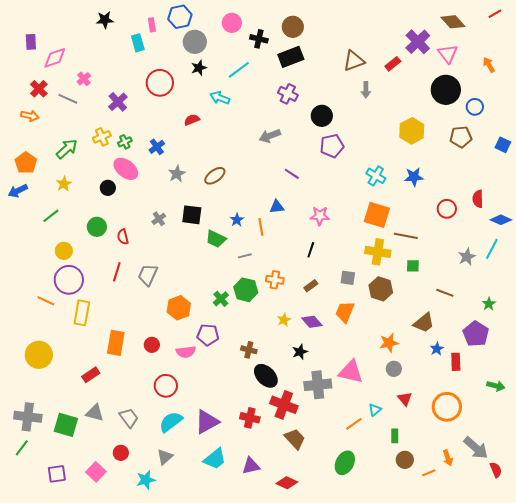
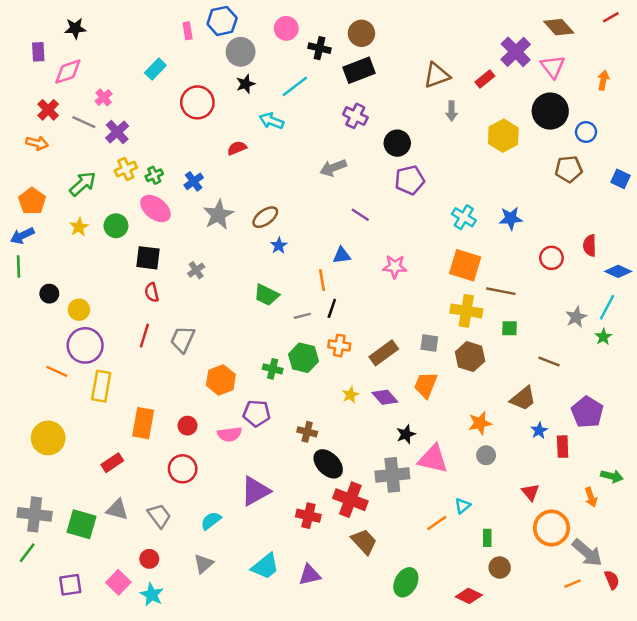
black star: (105, 20) -> (75, 28), moved
cyan rectangle: (138, 43) -> (155, 69), moved, turned 60
orange arrow: (489, 65) -> (603, 80), turned 42
purple cross: (118, 102) -> (117, 132), moved
yellow hexagon: (412, 131) -> (503, 136), moved
gray star: (177, 174) -> (218, 215), size x1.4
black circle: (108, 188) -> (49, 294), moved
black square: (192, 215) -> (148, 258), moved
green line: (51, 216) -> (19, 266), moved, turned -54
blue star: (237, 220) -> (279, 246), moved
green circle: (97, 227) -> (116, 226), moved
black line: (311, 250) -> (332, 308), moved
brown rectangle: (311, 286) -> (384, 353), size x1.6
green cross: (221, 299) -> (273, 369), turned -35
green star: (489, 304) -> (603, 337), moved
black star: (300, 352) -> (406, 434), moved
red circle: (166, 386) -> (183, 469), moved
red triangle: (405, 399) -> (530, 492), moved
orange circle: (447, 407) -> (551, 528), moved
cyan semicircle: (171, 422) -> (211, 521), size x0.7
purple triangle: (207, 422) -> (255, 491), moved
orange arrow: (448, 458) -> (591, 497), moved
green ellipse: (345, 463) -> (406, 582), moved
orange line: (429, 473) -> (572, 584), moved
cyan star: (146, 480) -> (152, 595), moved, turned -30
red diamond: (287, 483) -> (469, 596), moved

